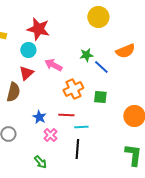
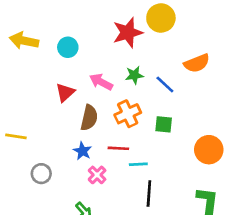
red star: (38, 29) -> (128, 33), moved, turned -30
cyan circle: (28, 50) -> (68, 47), moved
green star: (86, 55) -> (134, 75), moved
brown semicircle: (13, 92) -> (89, 118), moved
black line: (77, 149) -> (149, 194), moved

